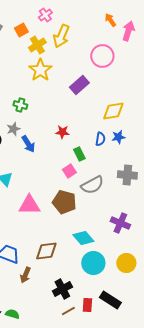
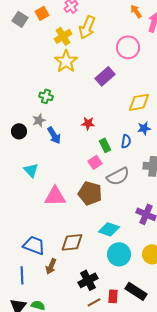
orange square: (21, 30) -> (42, 13), moved
blue semicircle: (100, 139) -> (126, 141), moved
cyan diamond: (83, 238) -> (109, 229), turned -30

